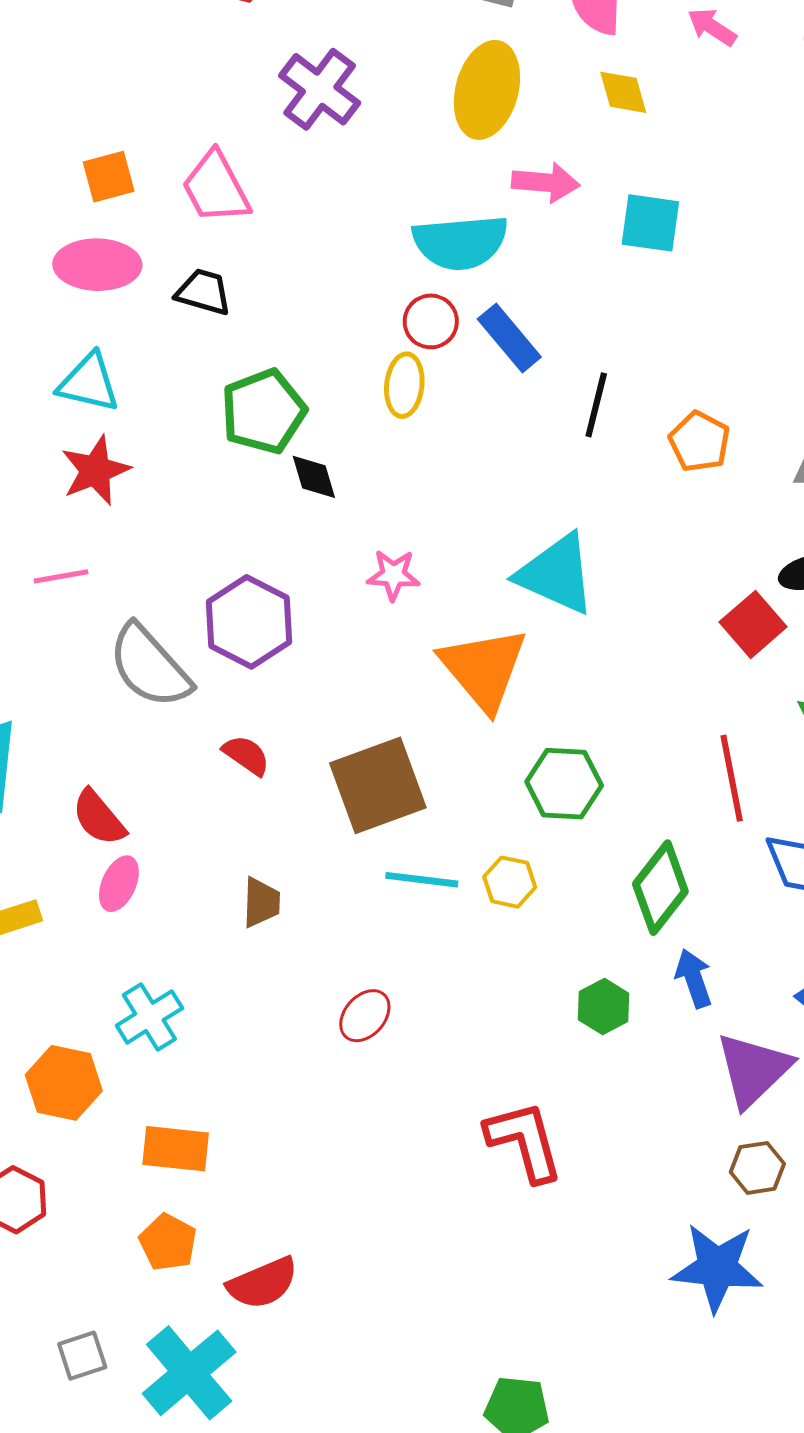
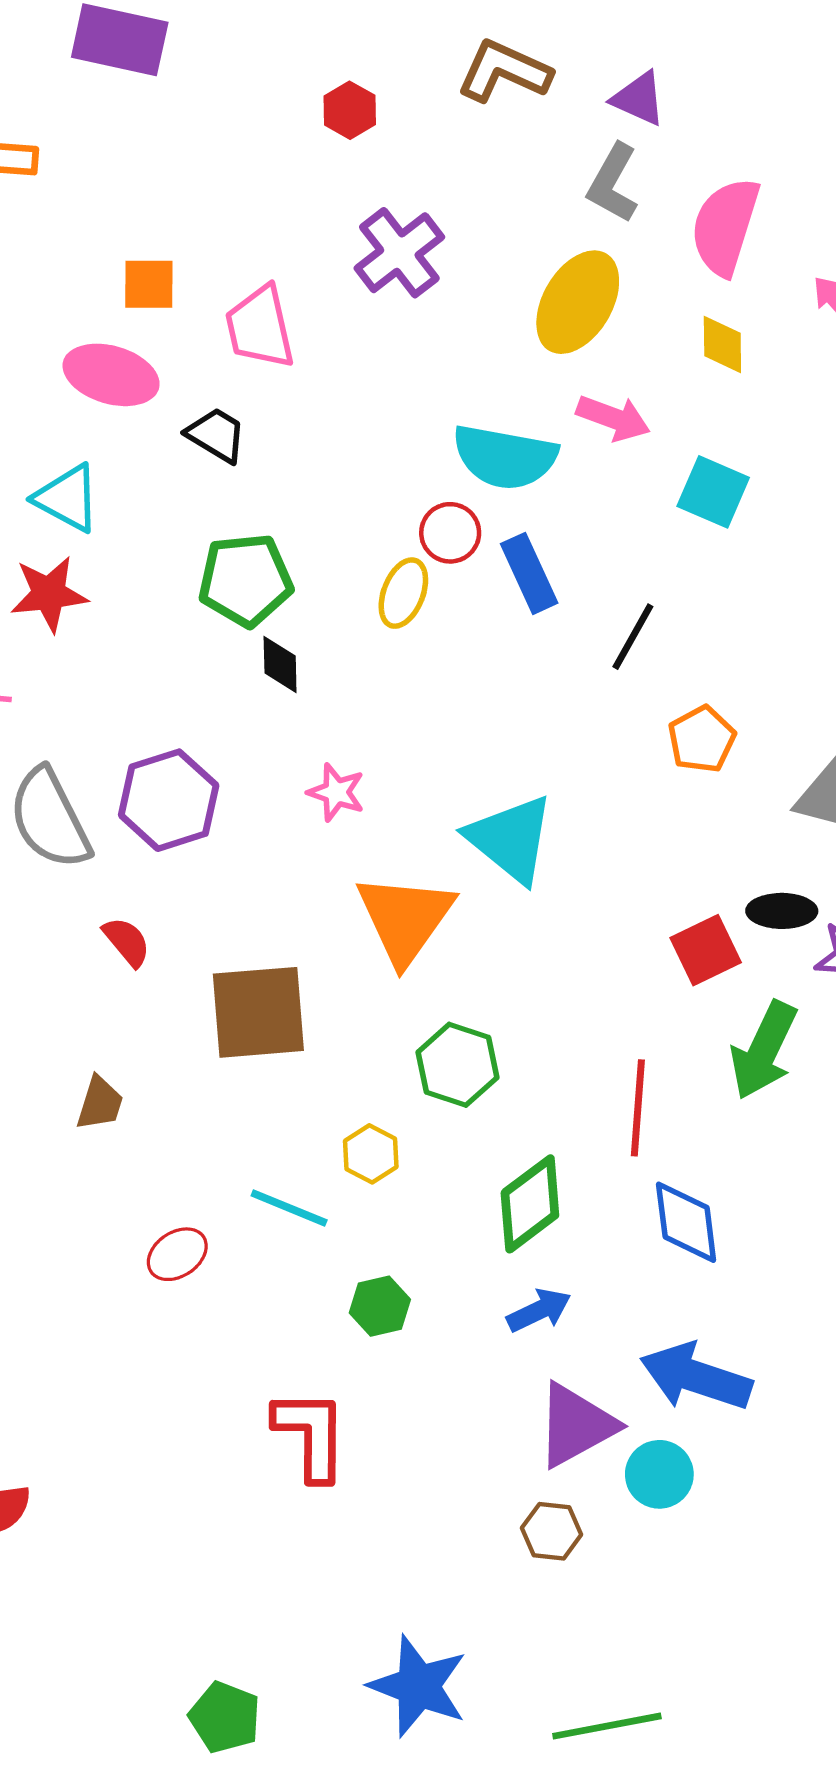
black line: (596, 405) -> (633, 637), moved
cyan line: (422, 880) -> (289, 1208), moved
blue arrow: (694, 978) -> (539, 1310), turned 68
green hexagon: (604, 1007) -> (380, 1306), moved
blue star: (717, 1268) -> (418, 1686), moved

